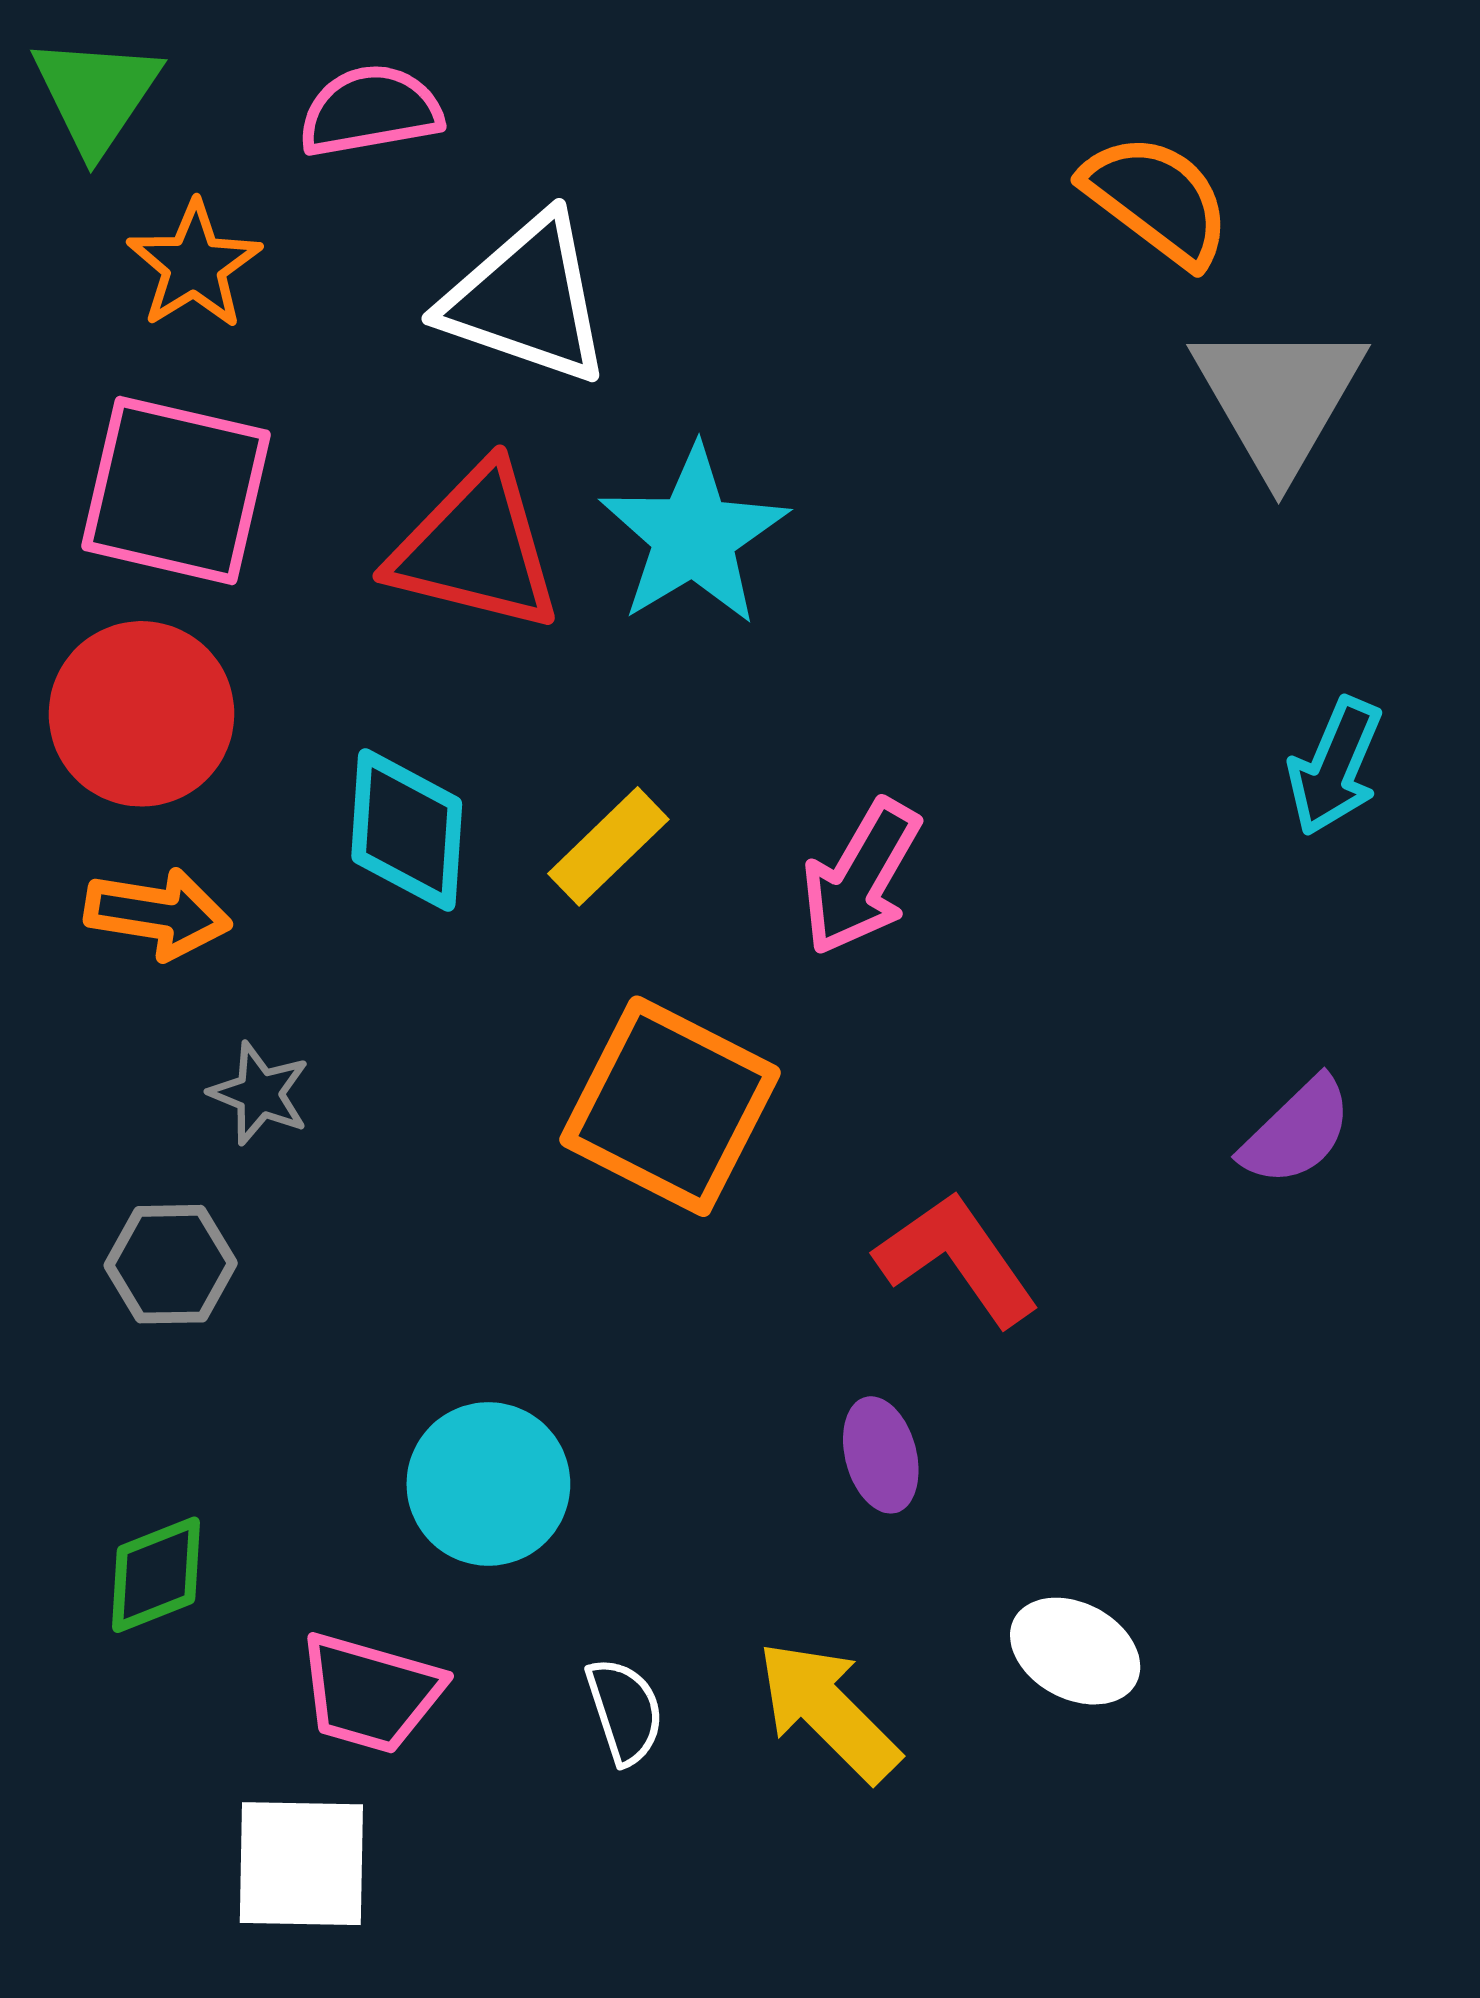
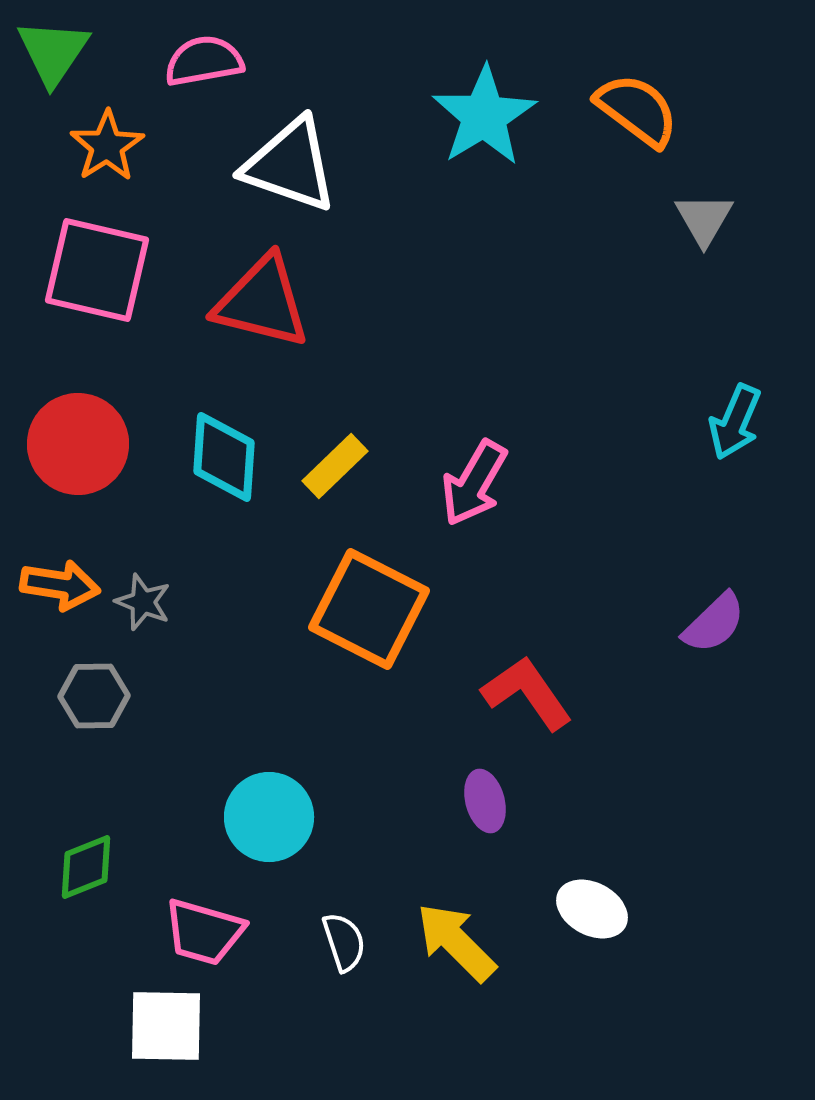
gray triangle: (1279, 398) -> (704, 219), size x0.6
cyan star: (694, 536) -> (484, 116), moved
red circle: (141, 714) -> (78, 444), moved
orange arrow: (158, 914) -> (60, 585), moved

